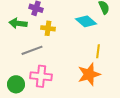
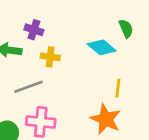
orange star: (89, 74) -> (106, 119), turned -30

